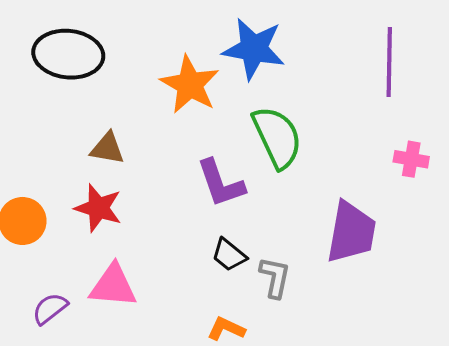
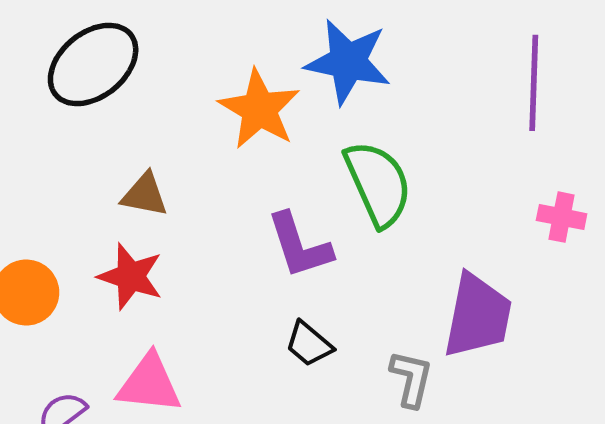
black ellipse: (68, 54) -> (93, 64), turned -46
gray L-shape: (275, 277) -> (411, 379), moved

